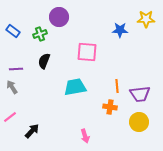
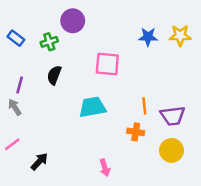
yellow star: (146, 19) -> (180, 36), moved
purple line: (16, 69) -> (20, 85), turned -72

